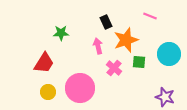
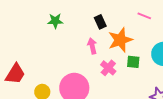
green star: (61, 33) -> (55, 21), moved
red trapezoid: (44, 63) -> (15, 74), moved

